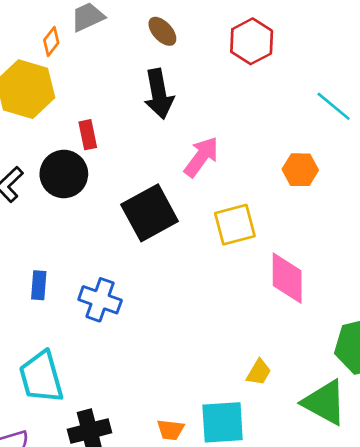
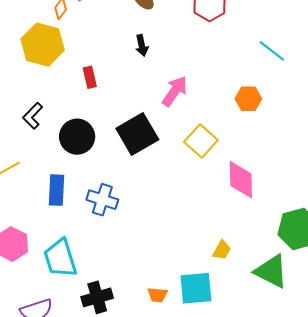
black arrow: (159, 94) -> (142, 45), size x0.6
black circle: (64, 174) -> (77, 137), moved
yellow square: (235, 225) -> (201, 141), turned -32
blue rectangle: (39, 285) -> (56, 190), size x1.4

